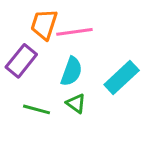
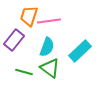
green triangle: (76, 103) -> (50, 68), size x1.5

